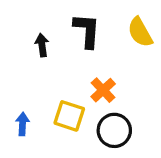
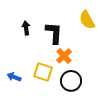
black L-shape: (87, 31) -> (54, 33), moved
blue arrow: (23, 124) -> (14, 77), turned -72

